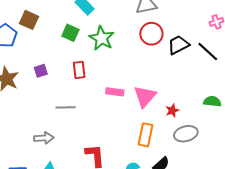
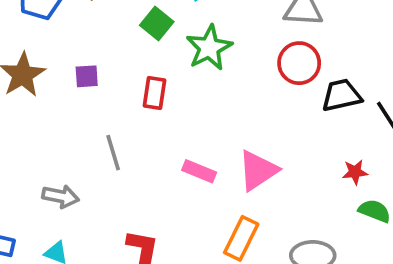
pink rectangle: (115, 92) -> (199, 171), moved
gray line: (66, 107) -> (113, 153), turned 60
red star: (172, 110) -> (355, 172), moved

